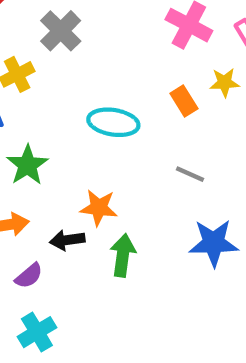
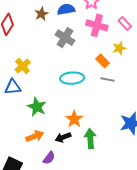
gray cross: (61, 31) -> (65, 38), moved
gray line: (190, 174) -> (107, 80), moved
orange star: (99, 208) -> (74, 119), turned -30

